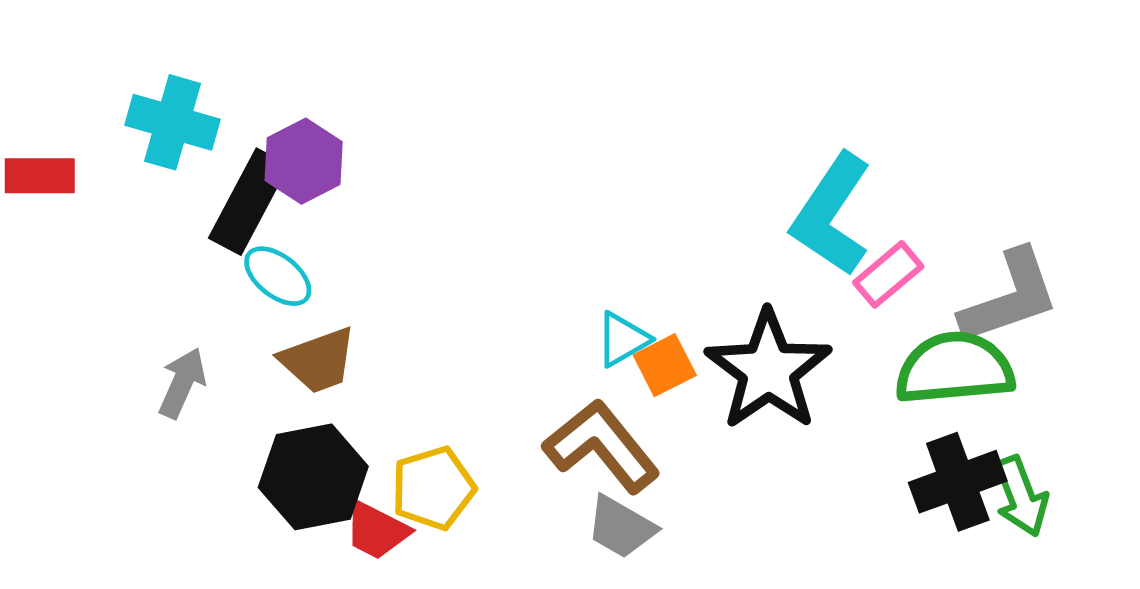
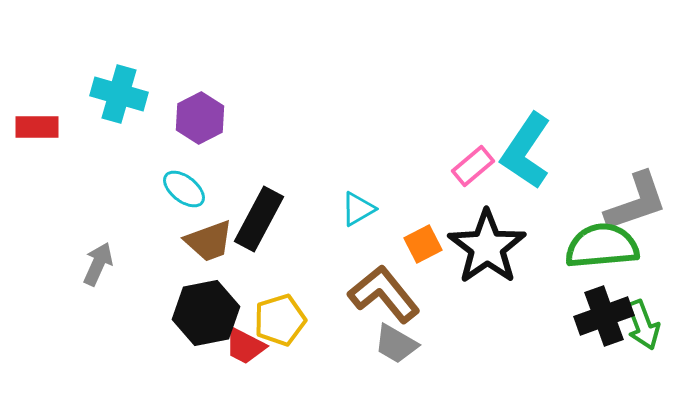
black rectangle: (249, 202) -> (259, 219), moved
pink rectangle: (888, 274) -> (473, 166), moved
cyan triangle: (623, 339) -> (358, 209), moved
gray arrow: (182, 383) -> (98, 264), moved

